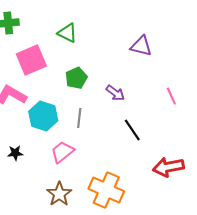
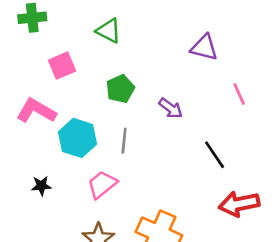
pink square: (31, 60) -> (62, 66), size x0.7
pink line: (171, 96) -> (239, 94), moved
black line: (132, 130) -> (215, 155), moved

